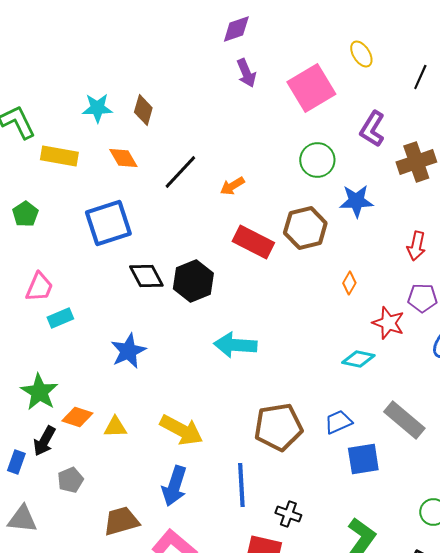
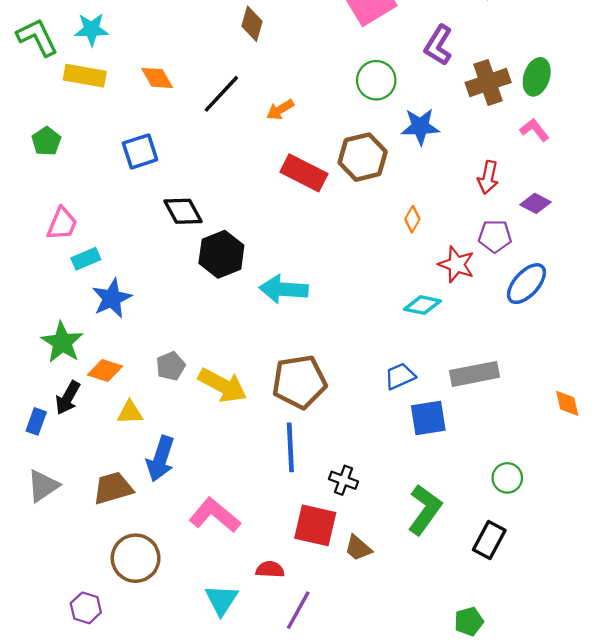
cyan star: (97, 108) -> (92, 29), moved
brown diamond: (143, 110) -> (252, 24), moved
blue square: (108, 223) -> (140, 151), size x0.7
black hexagon: (193, 281) -> (221, 254), moved
blue star: (128, 351) -> (112, 298), moved
gray rectangle: (404, 420) -> (475, 374), turned -51
yellow triangle: (115, 427) -> (130, 412), moved
brown pentagon: (278, 427) -> (299, 382), moved
gray pentagon: (70, 480) -> (171, 366), moved
blue arrow: (174, 486) -> (160, 459), moved
gray triangle: (22, 519) -> (43, 486), turned -40
brown trapezoid: (121, 521) -> (113, 488), moved

